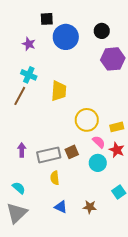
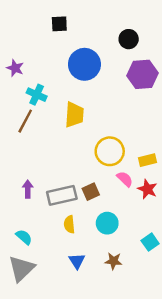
blue circle: (66, 37) -> (84, 64), moved
purple star: (29, 44) -> (15, 68), moved
cyan circle: (98, 163) -> (107, 223), moved
blue triangle: (61, 207) -> (77, 261), turned 32

